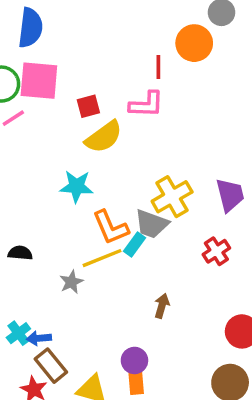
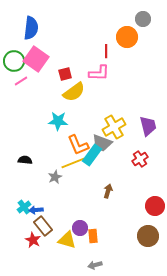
pink square: (39, 81) -> (36, 59), turned 30
cyan rectangle: (134, 244) -> (92, 155), size x1.5
purple circle: (134, 360) -> (80, 228), moved

